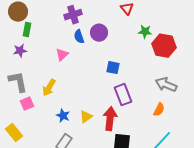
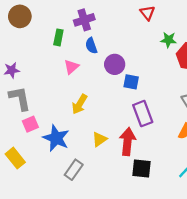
green rectangle: (27, 30) -> (58, 37), moved
purple circle: (99, 33) -> (115, 64), moved
purple star: (20, 51) -> (12, 70), moved
yellow arrow: (49, 88) -> (80, 104), moved
blue star: (63, 116) -> (56, 138), moved, size x1.6

